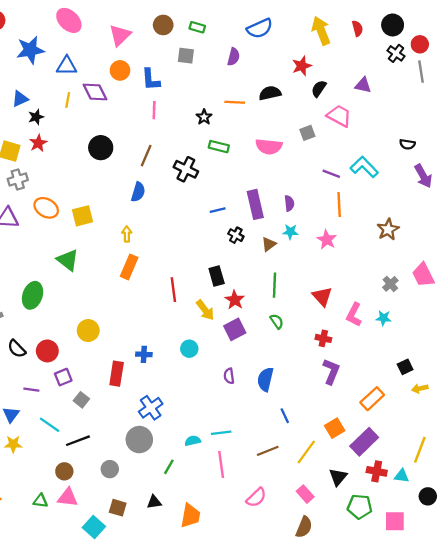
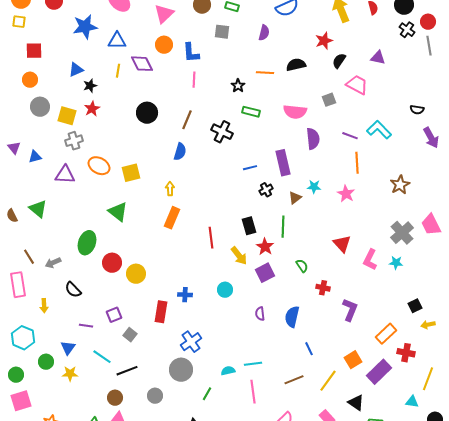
purple semicircle: (289, 203) -> (313, 139), moved, size x1.5
black cross: (236, 235) -> (266, 190), turned 32
gray cross: (390, 284) -> (402, 233), size x1.6
green line: (274, 285) -> (283, 227), moved
red cross: (323, 338) -> (323, 288), moved
red circle: (47, 351) -> (112, 263), moved
red cross: (377, 471) -> (406, 353), moved
black triangle: (338, 477) -> (356, 403), turned -36

